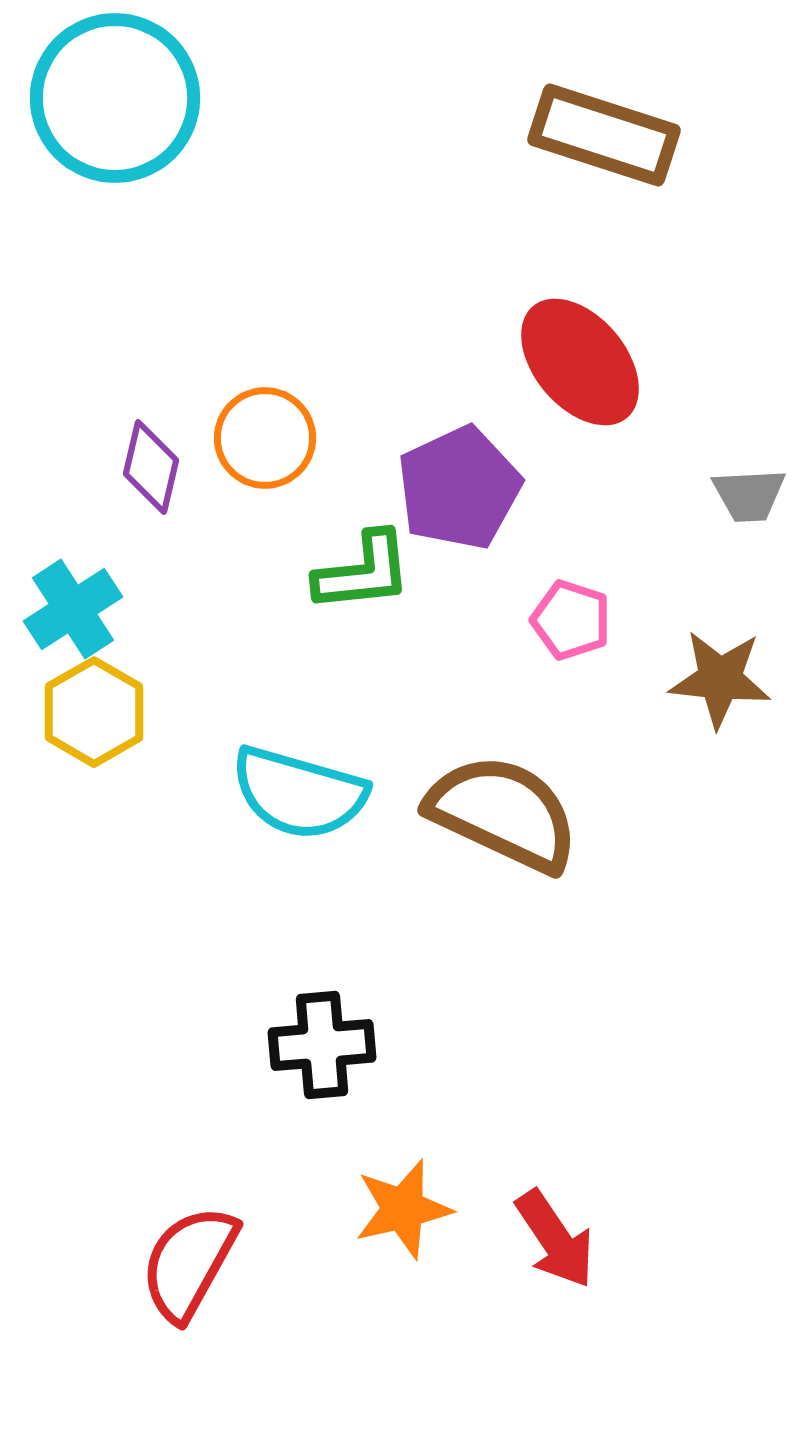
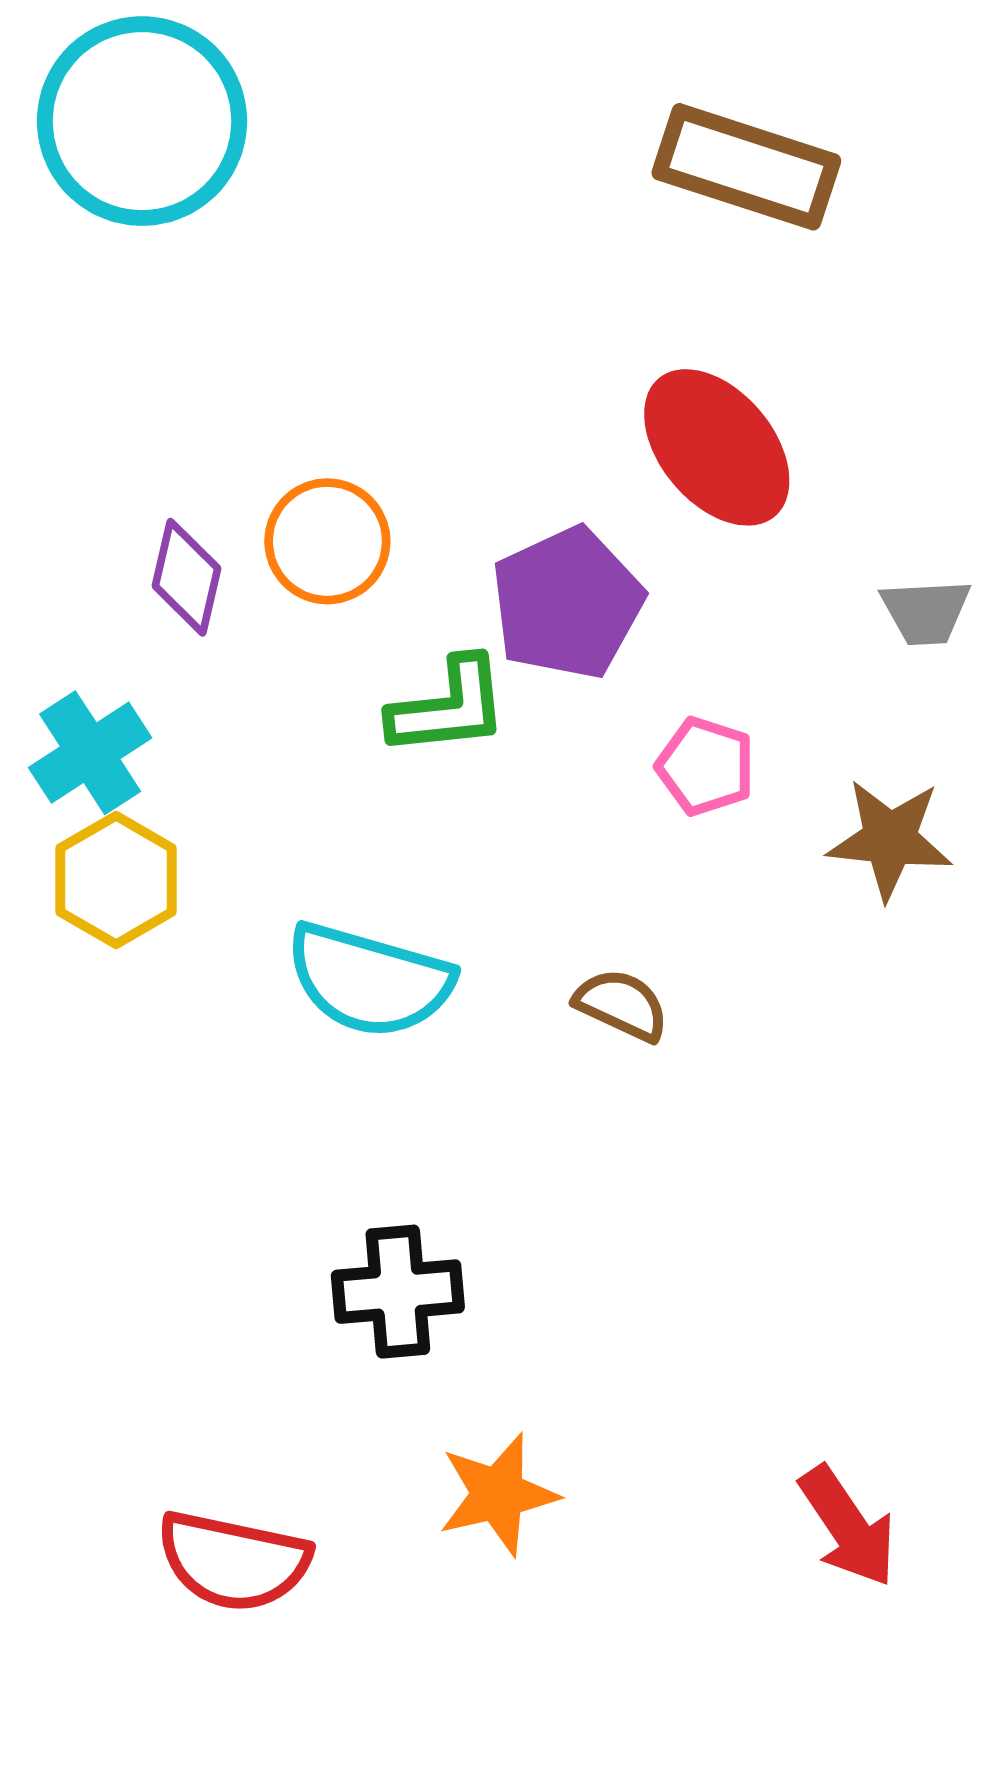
brown semicircle: (503, 813) -> (622, 1005), size x0.5
red arrow: (555, 1239) -> (848, 1526), moved
red semicircle: (189, 1263) -> (233, 1561), turned -107

